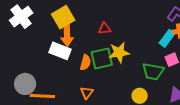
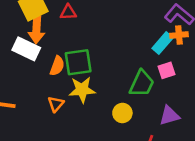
red triangle: (104, 29) -> (68, 12), moved
yellow star: (119, 52) -> (82, 90), moved
green trapezoid: (153, 72) -> (142, 84), turned -80

